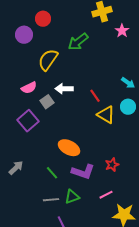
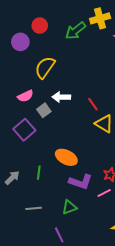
green arrow: (78, 42) -> (76, 31), moved
green line: (52, 173) -> (39, 173), moved, turned 48
pink line: (106, 195) -> (104, 193), moved
gray line: (51, 200) -> (34, 208), moved

